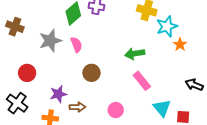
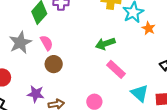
brown circle: (91, 73) -> (54, 64), moved
purple star: (58, 94) -> (36, 94), turned 30

